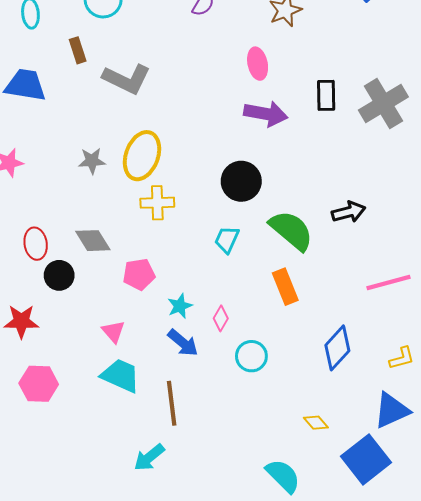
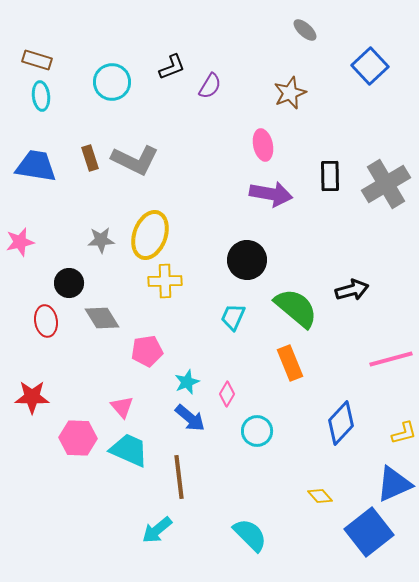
brown rectangle: (78, 50) -> (90, 158), moved
black circle: (59, 275) -> (69, 283), moved
pink hexagon: (39, 384) -> (78, 438), moved
cyan semicircle: (283, 476) -> (250, 535), moved

